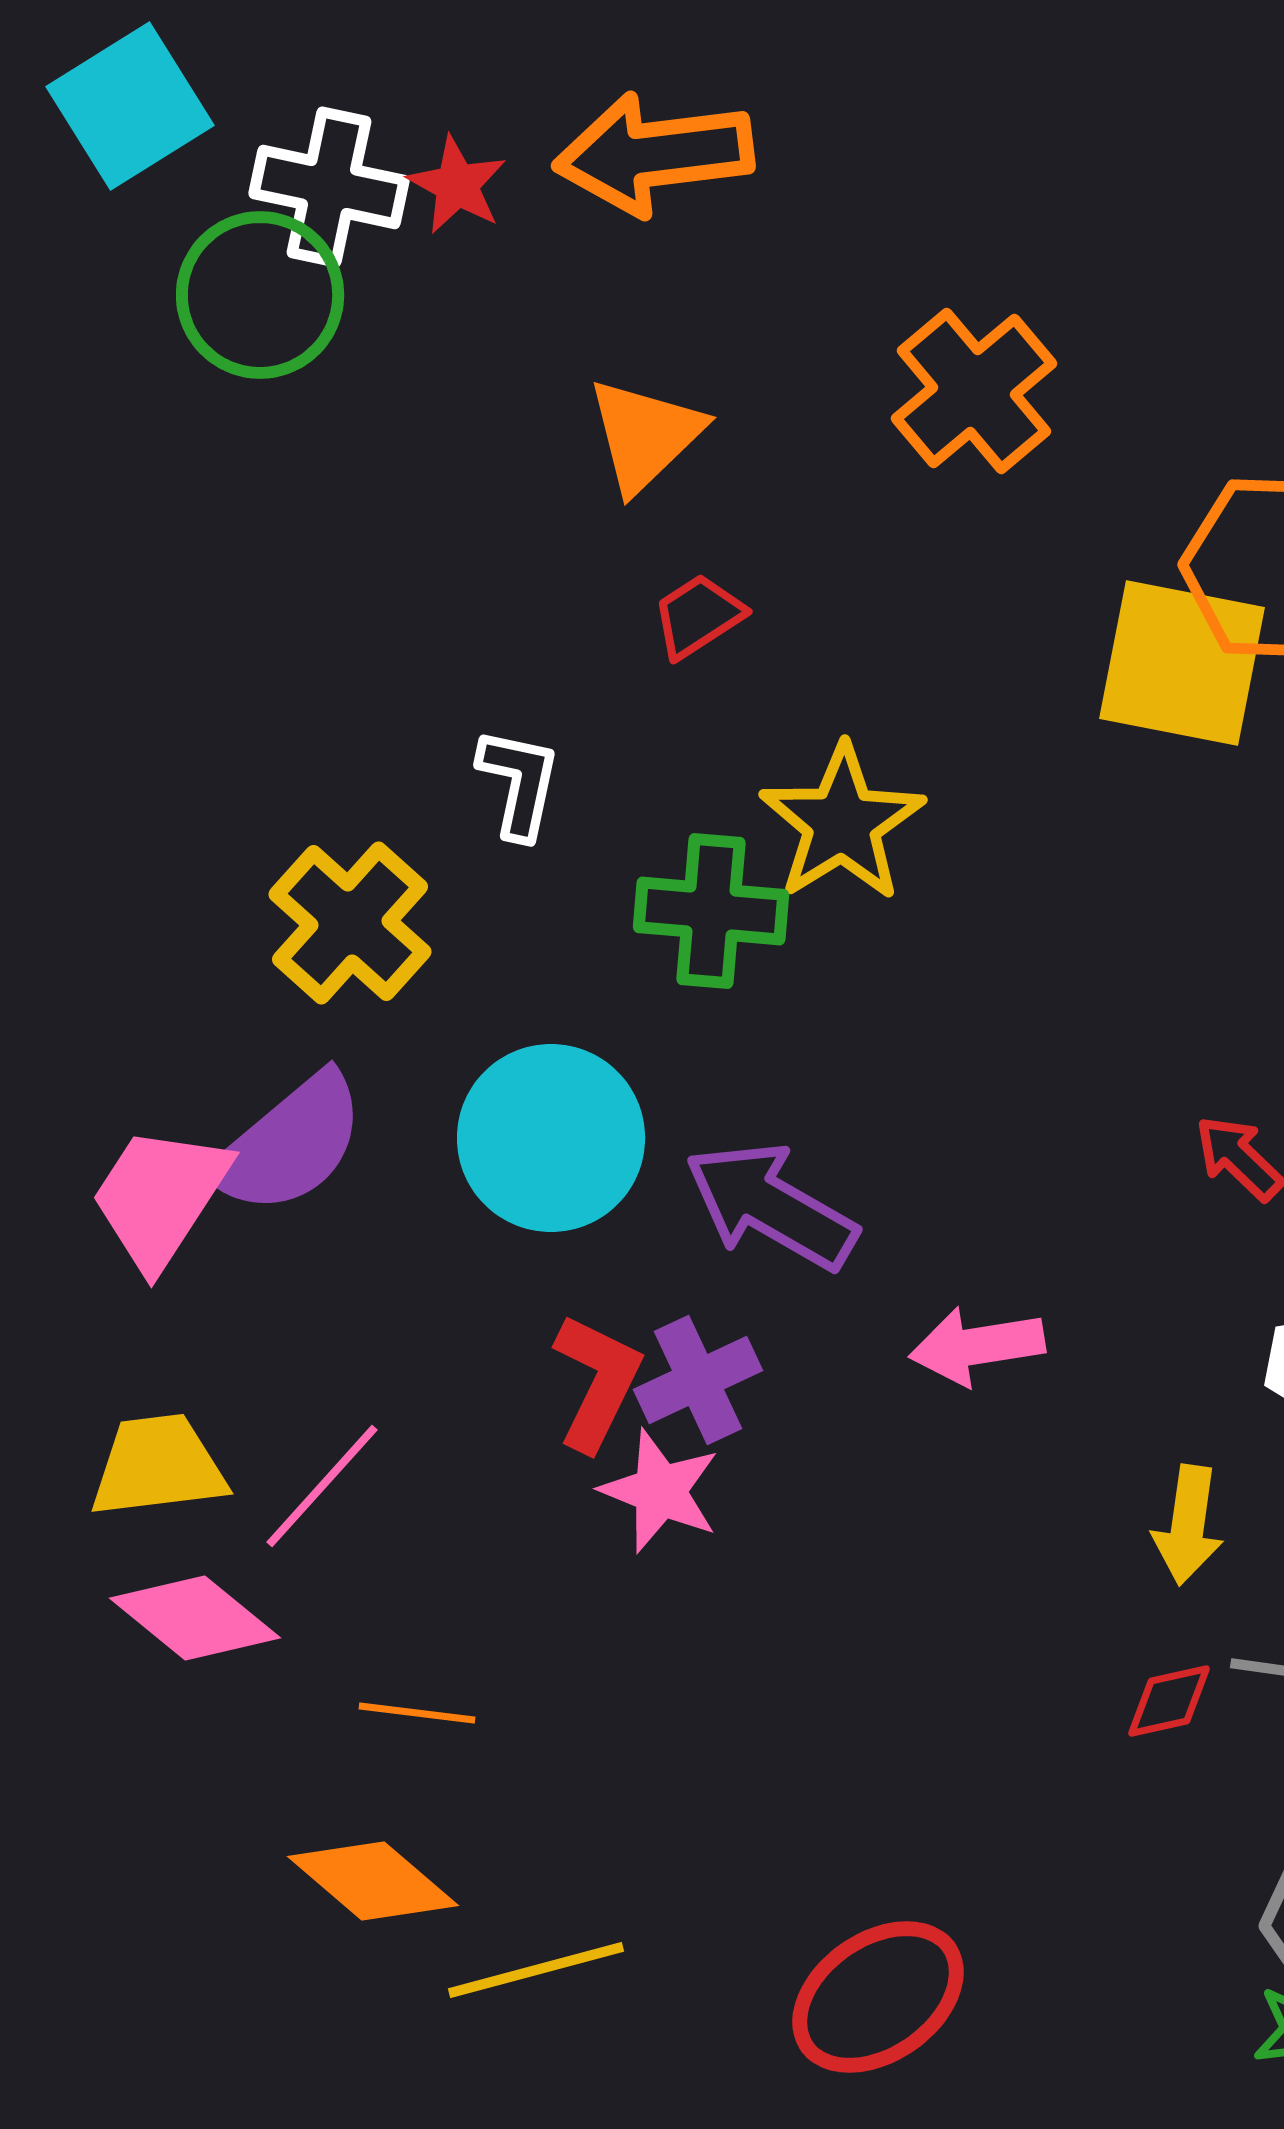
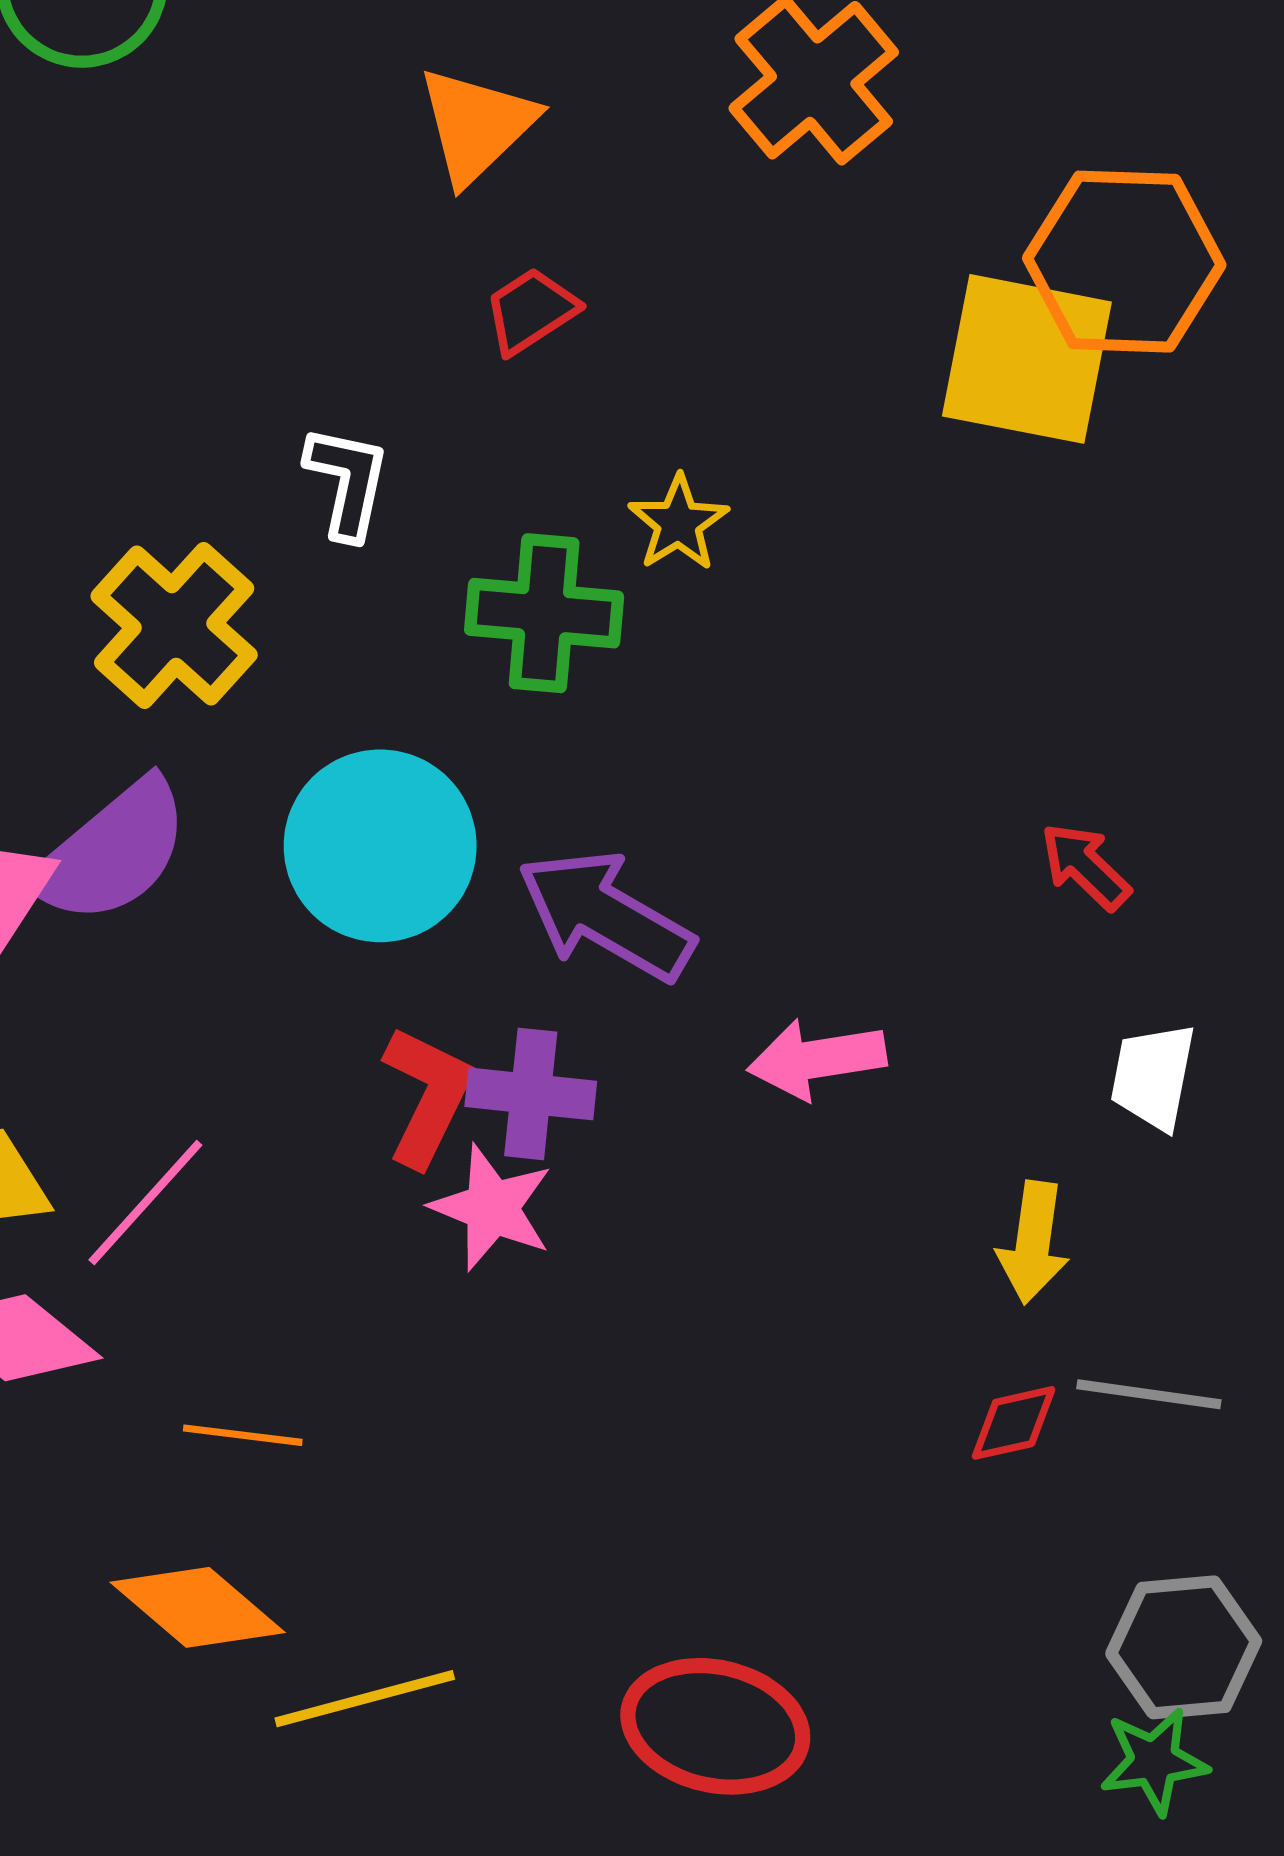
yellow star: (842, 823) -> (678, 523), size x0.6
purple cross: (698, 1380) -> (531, 1094), turned 31
red ellipse: (878, 1997) -> (715, 1726), turned 48

